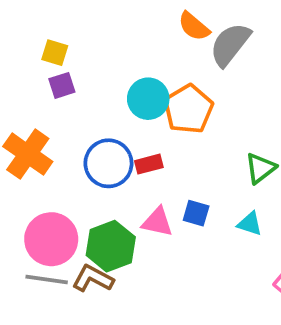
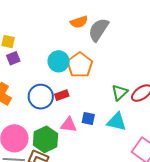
orange semicircle: (194, 26) -> (79, 22), turned -54
cyan triangle: (250, 224) -> (117, 122), size x1.5

